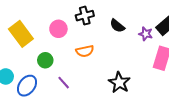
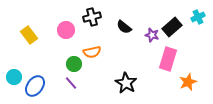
yellow rectangle: (21, 34) -> (29, 35), size x0.7
green circle: (45, 60) -> (74, 64), moved

